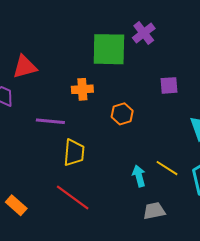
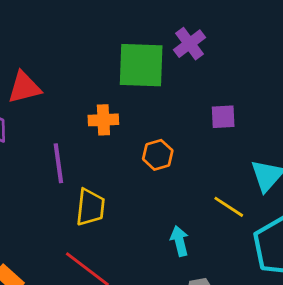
purple line: (50, 121) -> (58, 163), turned 76
yellow line: (167, 168) -> (229, 207), moved

